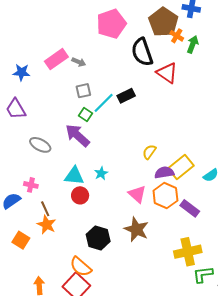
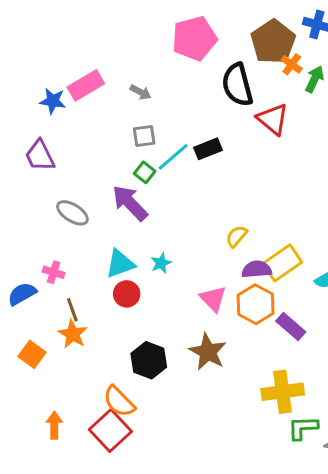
pink rectangle: (56, 59) -> (86, 85), moved
cyan triangle: (74, 176) -> (120, 264), turned -30

